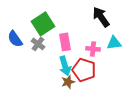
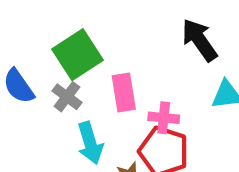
pink cross: (93, 49) -> (164, 118), moved
cyan arrow: (65, 66) -> (90, 143), moved

